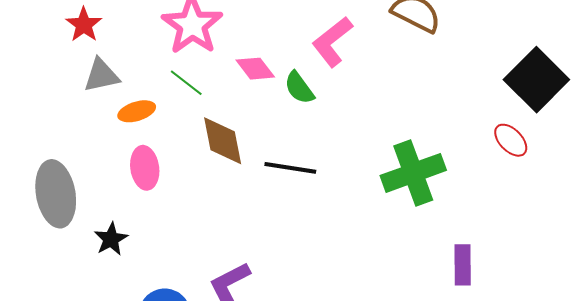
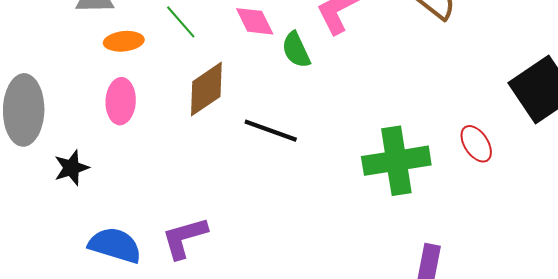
red ellipse: (511, 140) -> (476, 144), moved
brown diamond: (223, 141) -> (206, 89), turned 56

